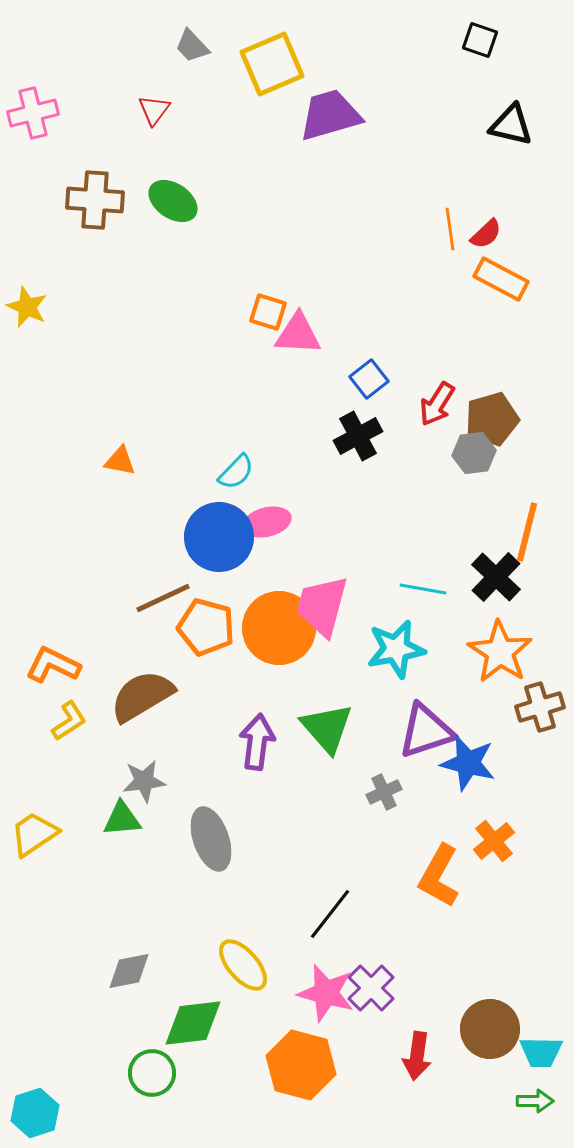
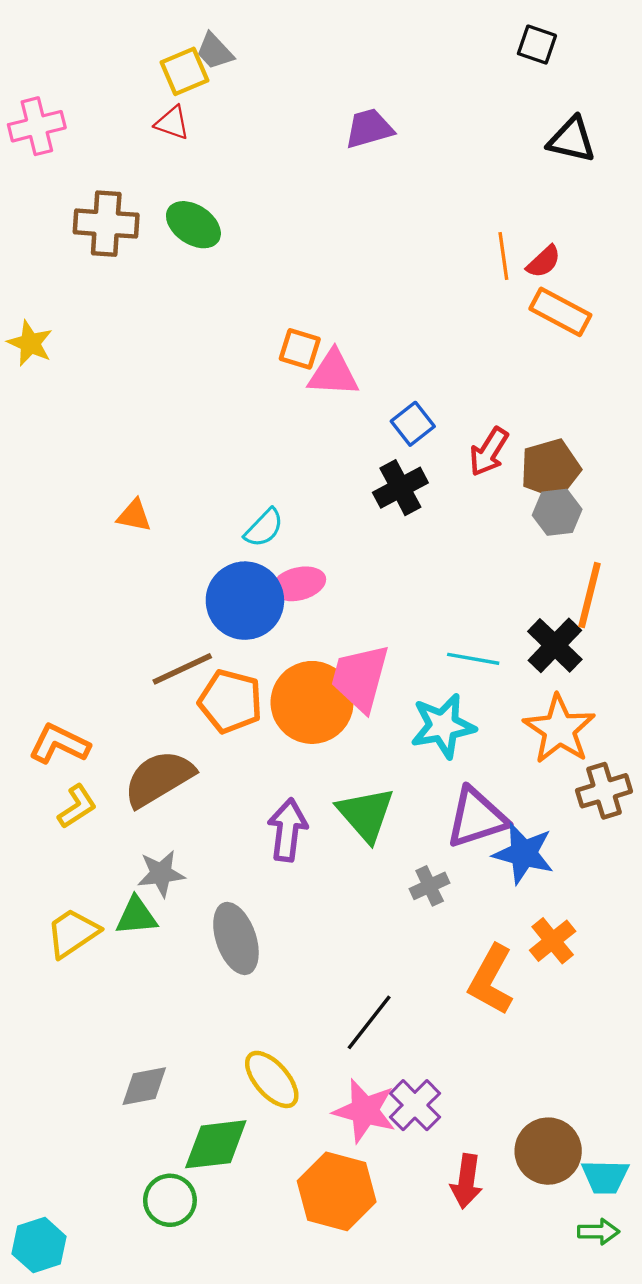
yellow square: (272, 64) -> (185, 71), moved, size x0.7
red triangle: (154, 110) -> (172, 123), turned -48
purple trapezoid: (330, 115) -> (369, 128), size x0.7
gray hexagon: (474, 453) -> (557, 512), moved
yellow trapezoid: (34, 834) -> (73, 933), moved

